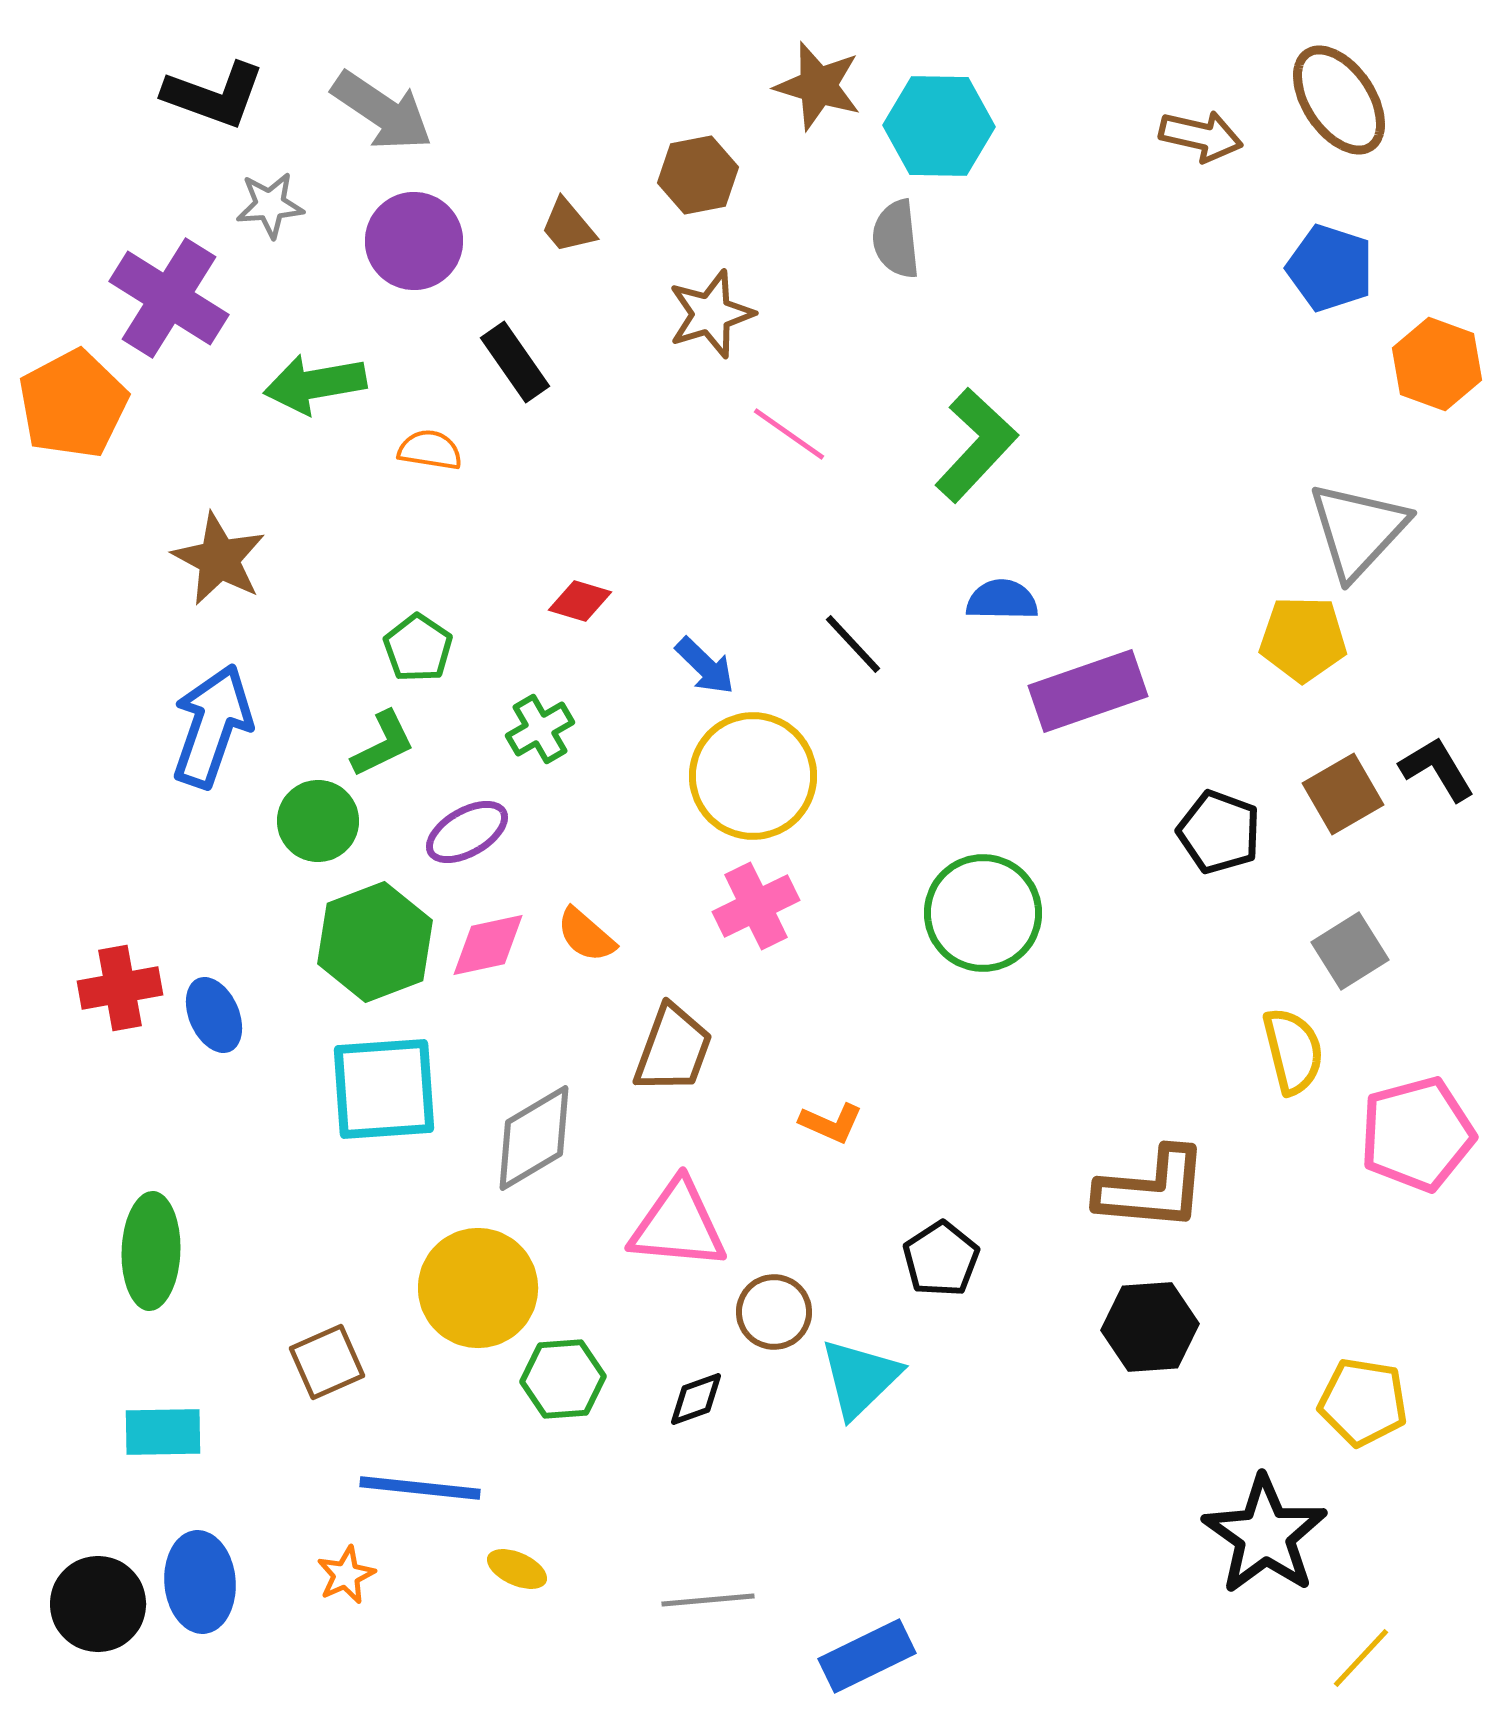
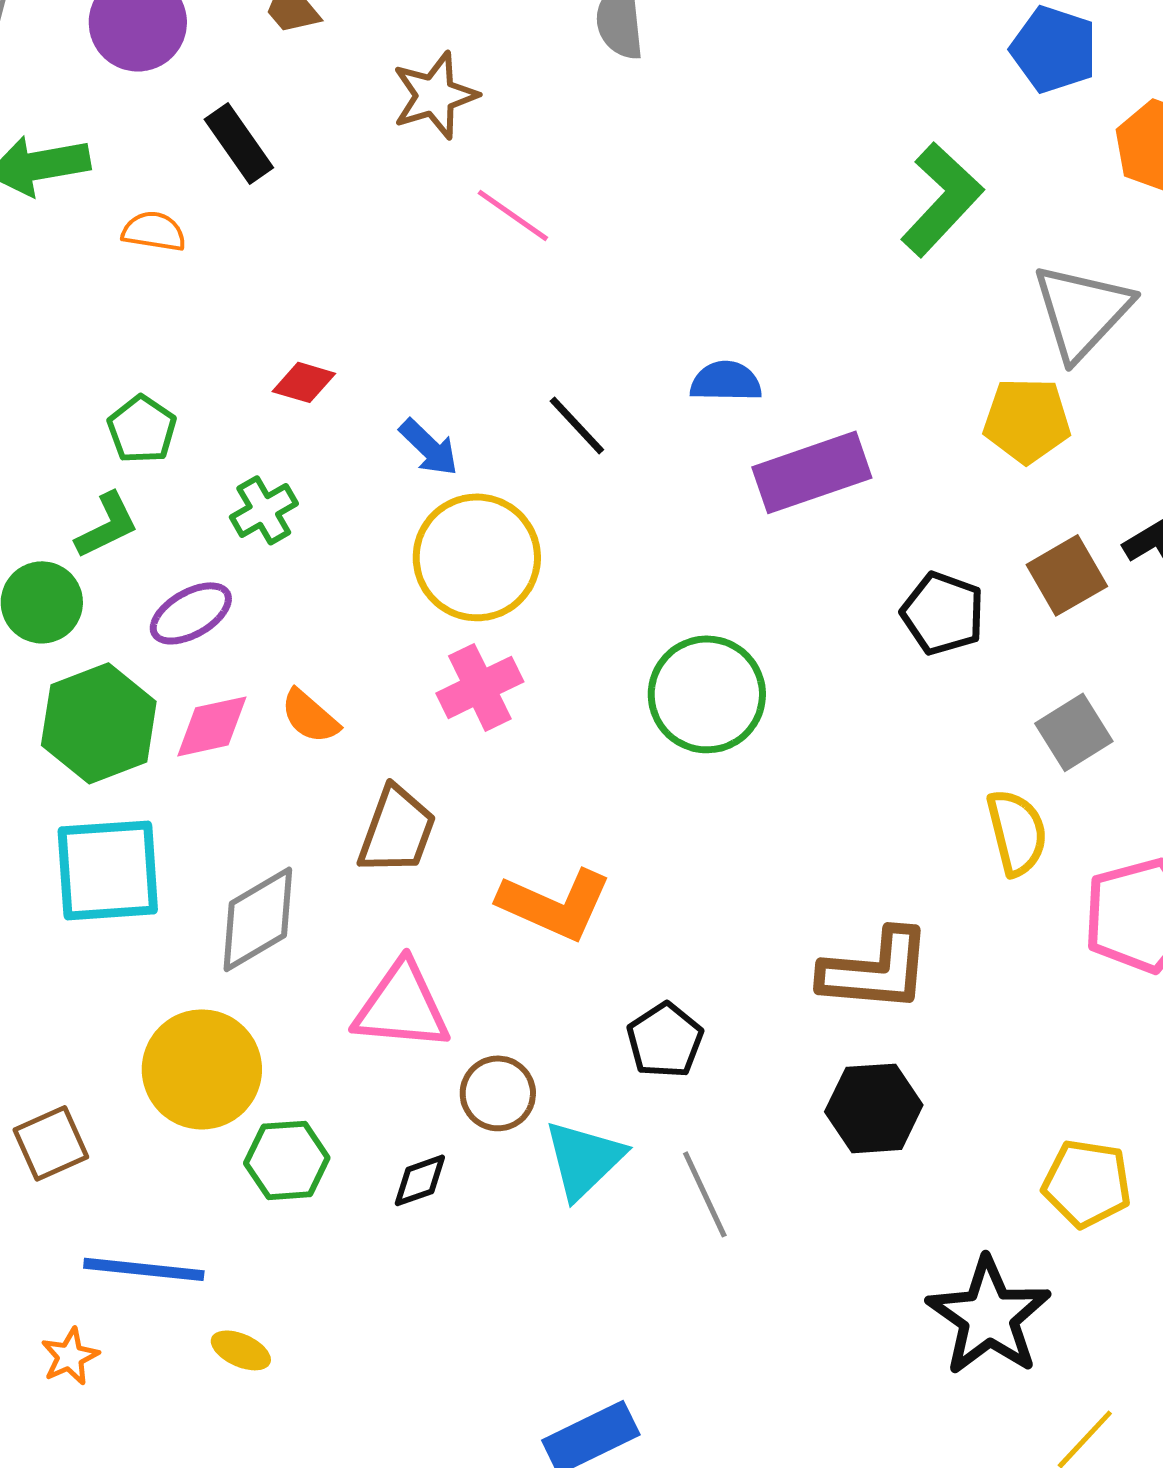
green L-shape: (976, 445) -> (942, 199), moved
orange L-shape: (831, 1123) -> (555, 904), size x1.8
gray line: (708, 1600) -> (705, 1194), moved, turned 70

